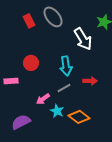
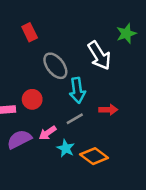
gray ellipse: (53, 17) -> (55, 66), moved
red circle: (31, 63) -> (32, 99), moved
purple semicircle: (21, 122) -> (19, 139), moved

